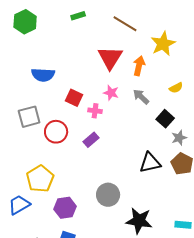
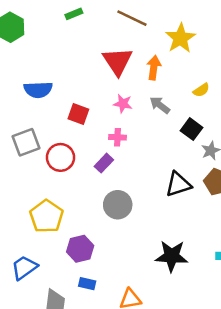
pink cross: (95, 111) -> (117, 137), moved
gray circle: (108, 195) -> (118, 205), moved
blue trapezoid: (19, 205) -> (24, 268), moved

